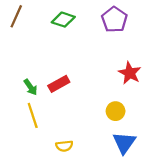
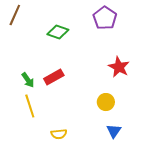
green diamond: (63, 20) -> (58, 32), moved
blue triangle: (124, 143) -> (114, 131), size x0.7

